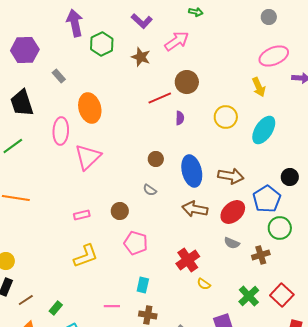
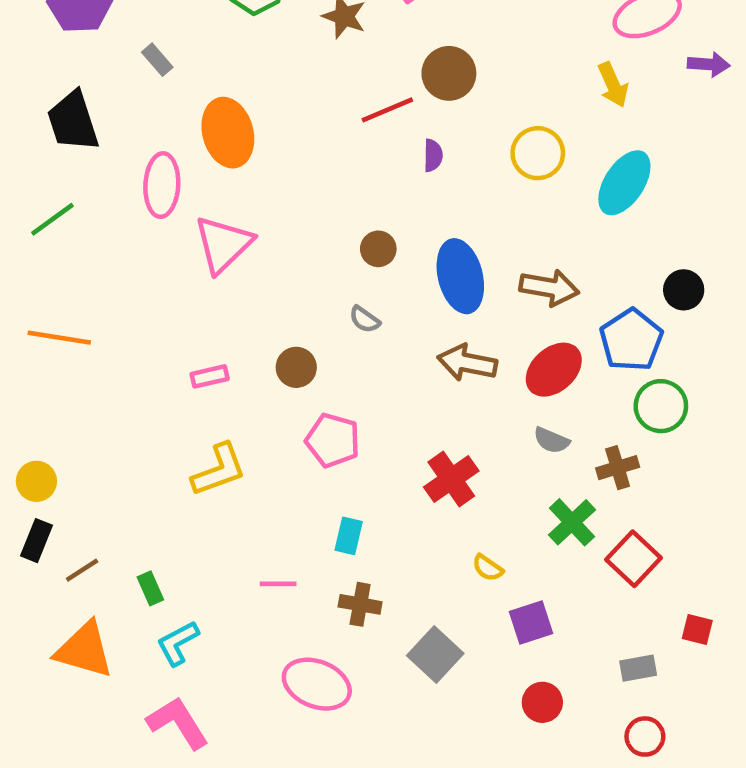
yellow semicircle: (204, 284) -> (488, 568), moved
red square: (282, 295) -> (634, 559), moved
green cross: (249, 296) -> (572, 522), moved
green rectangle: (56, 308) -> (150, 588), turned -64

